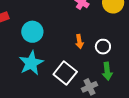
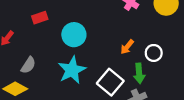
orange arrow: (79, 42) -> (127, 47), turned 48
green arrow: (107, 71) -> (139, 73), moved

